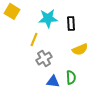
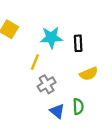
blue triangle: (53, 81) -> (57, 111), turned 32

